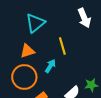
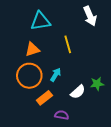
cyan triangle: (35, 23) -> (40, 21), turned 30
cyan arrow: (50, 66) -> (56, 75), moved

